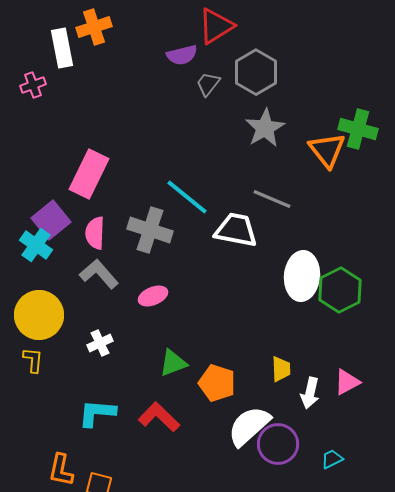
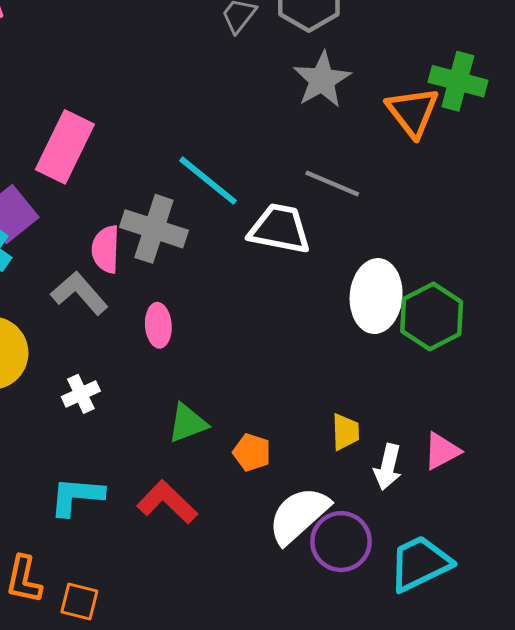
pink semicircle: (95, 233) -> (106, 249), moved
pink ellipse: (153, 296) -> (158, 325), turned -72
orange pentagon: (217, 383) -> (252, 452), size x0.7
cyan trapezoid: (332, 459) -> (420, 563), size x2.0

